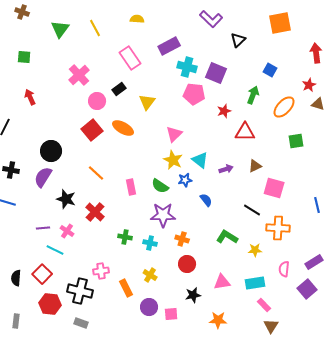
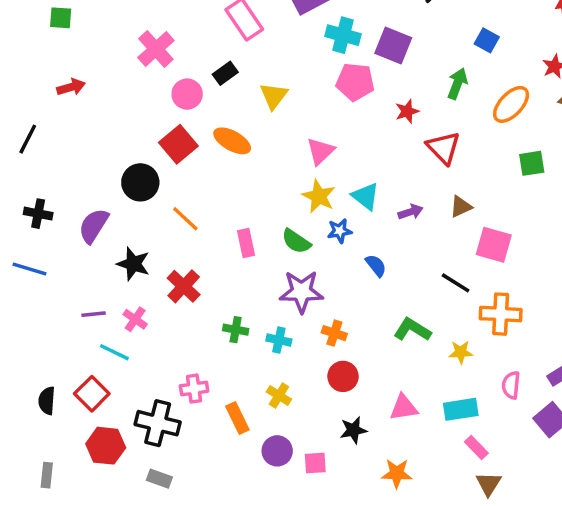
red arrow: (30, 97) -> (71, 87), turned 98
red triangle: (245, 132) -> (443, 148), turned 45
black circle: (51, 151) -> (140, 182), moved

